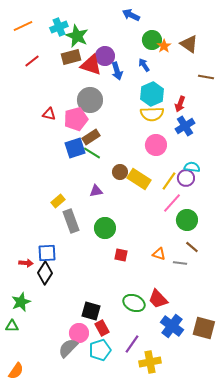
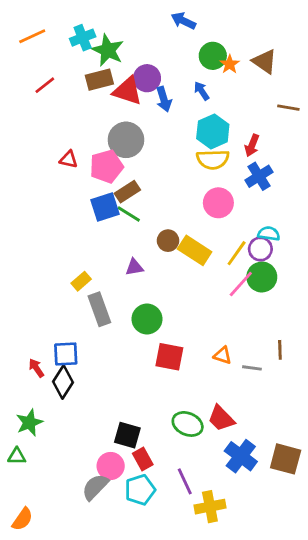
green circle: (187, 220) -> (262, 277), moved
brown line: (192, 247) -> (280, 350), moved, turned 48
red square: (121, 255) -> (169, 357), size x1.5
red arrow: (26, 263) -> (36, 368), turned -128
purple line: (132, 344) -> (185, 481), turned -60

